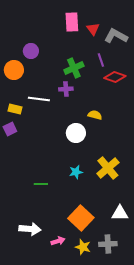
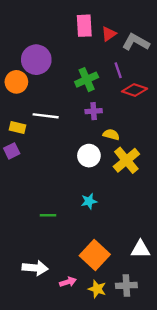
red triangle: (93, 29) -> (109, 34), turned 32
purple circle: (31, 51) -> (36, 60), size x1.6
purple cross: (66, 89) -> (94, 111), moved
yellow cross: (108, 168) -> (126, 160), moved

